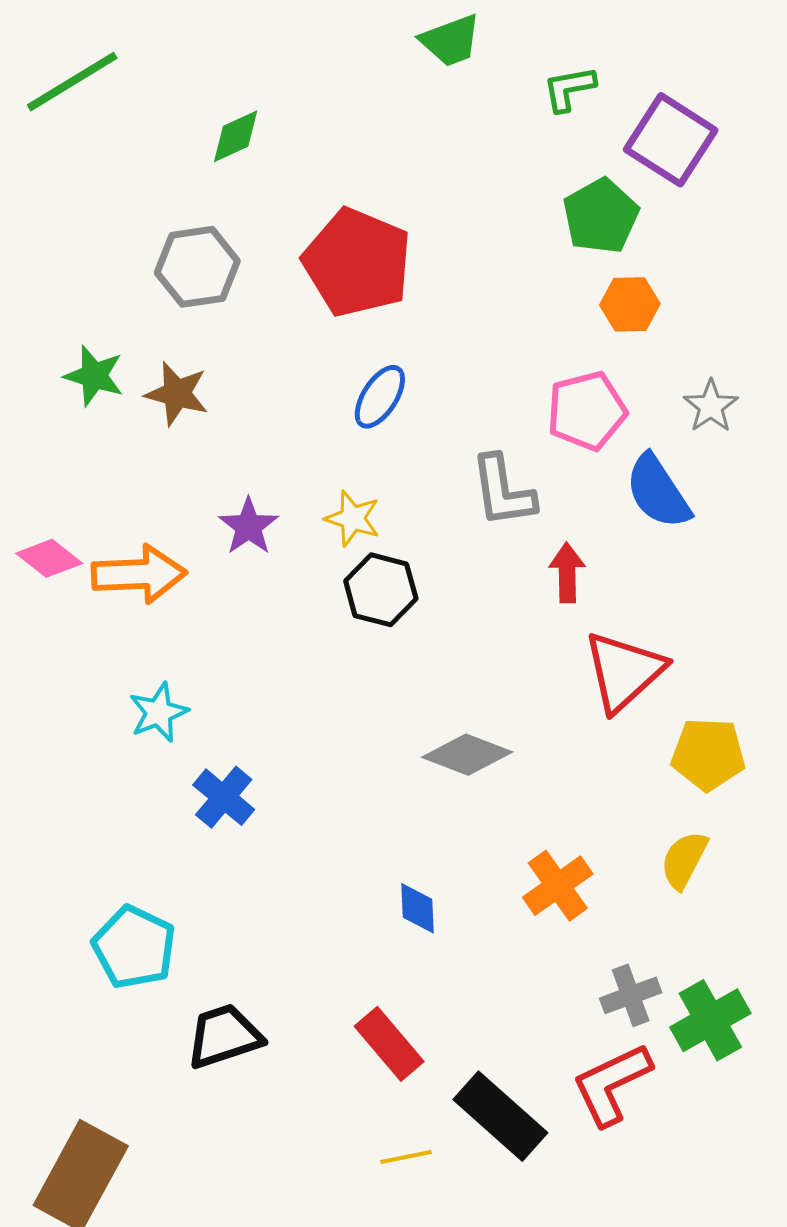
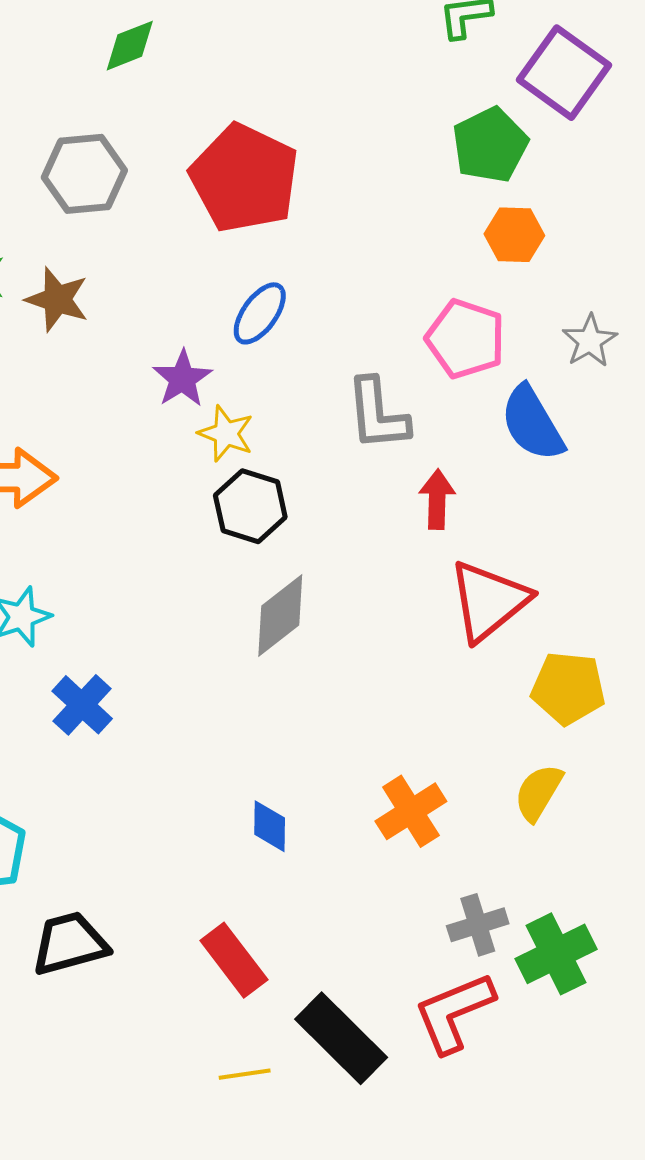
pink pentagon: (587, 411) -> (466, 339), turned 30
purple star: (249, 526) -> (182, 379), moved
gray diamond: (467, 755) -> (280, 615), moved, turned -62

